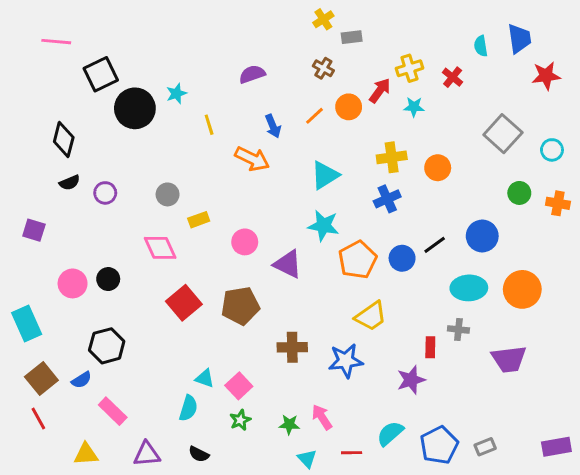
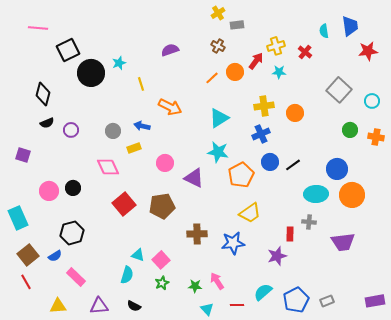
blue arrow: (273, 126) -> (142, 126), moved, turned 126
blue circle: (482, 236) -> (337, 169), moved
blue circle: (402, 258) -> (270, 162), moved

